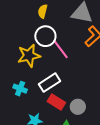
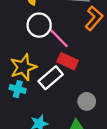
yellow star: (29, 56) -> (23, 67), moved
red rectangle: (56, 102) -> (68, 61), moved

